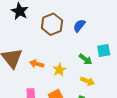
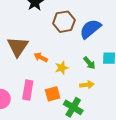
blue semicircle: (79, 26) -> (90, 29), size x1.6
yellow arrow: (88, 81) -> (87, 85), turned -40

